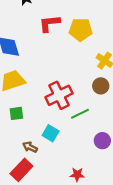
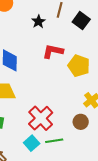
red cross: (59, 95) -> (41, 118), turned -35
cyan square: (51, 133) -> (32, 143), moved

